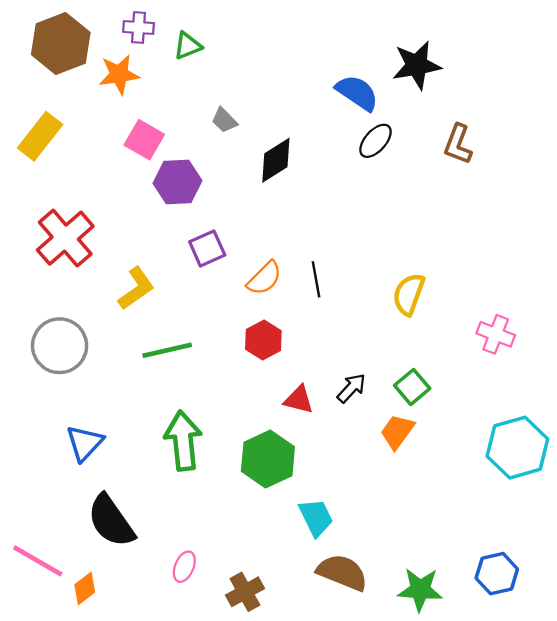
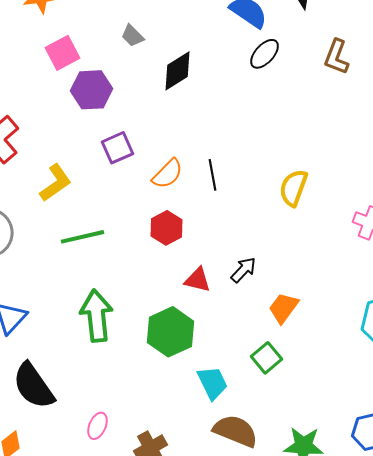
pink square: (144, 140) -> (62, 53), turned 32
green square: (412, 387) -> (266, 358), moved

